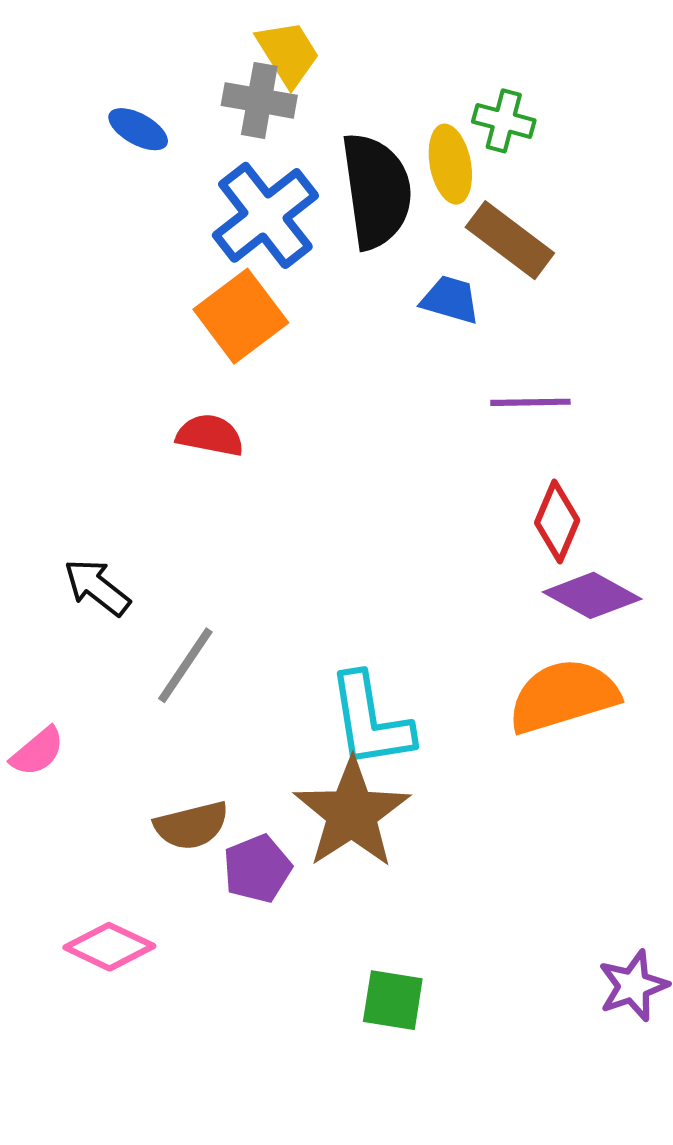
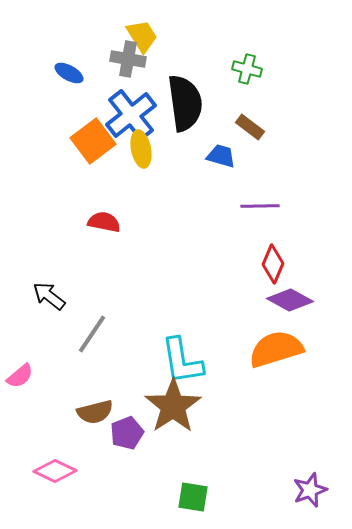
yellow ellipse: (450, 164) -> (141, 149), moved
brown rectangle: (510, 240) -> (250, 127), size x0.7
orange square: (241, 316) -> (93, 141), moved

